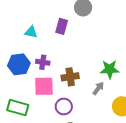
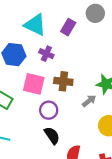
cyan triangle: (31, 32) -> (35, 25), size x1.6
purple cross: (43, 62) -> (46, 54), moved

